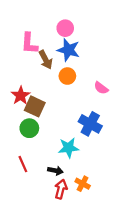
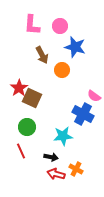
pink L-shape: (29, 43) -> (32, 25), moved
blue star: (68, 50) -> (75, 47), moved
pink semicircle: (101, 88) -> (94, 96), moved
green circle: (29, 128) -> (27, 127), moved
red arrow: (61, 189) -> (56, 174), turned -90

